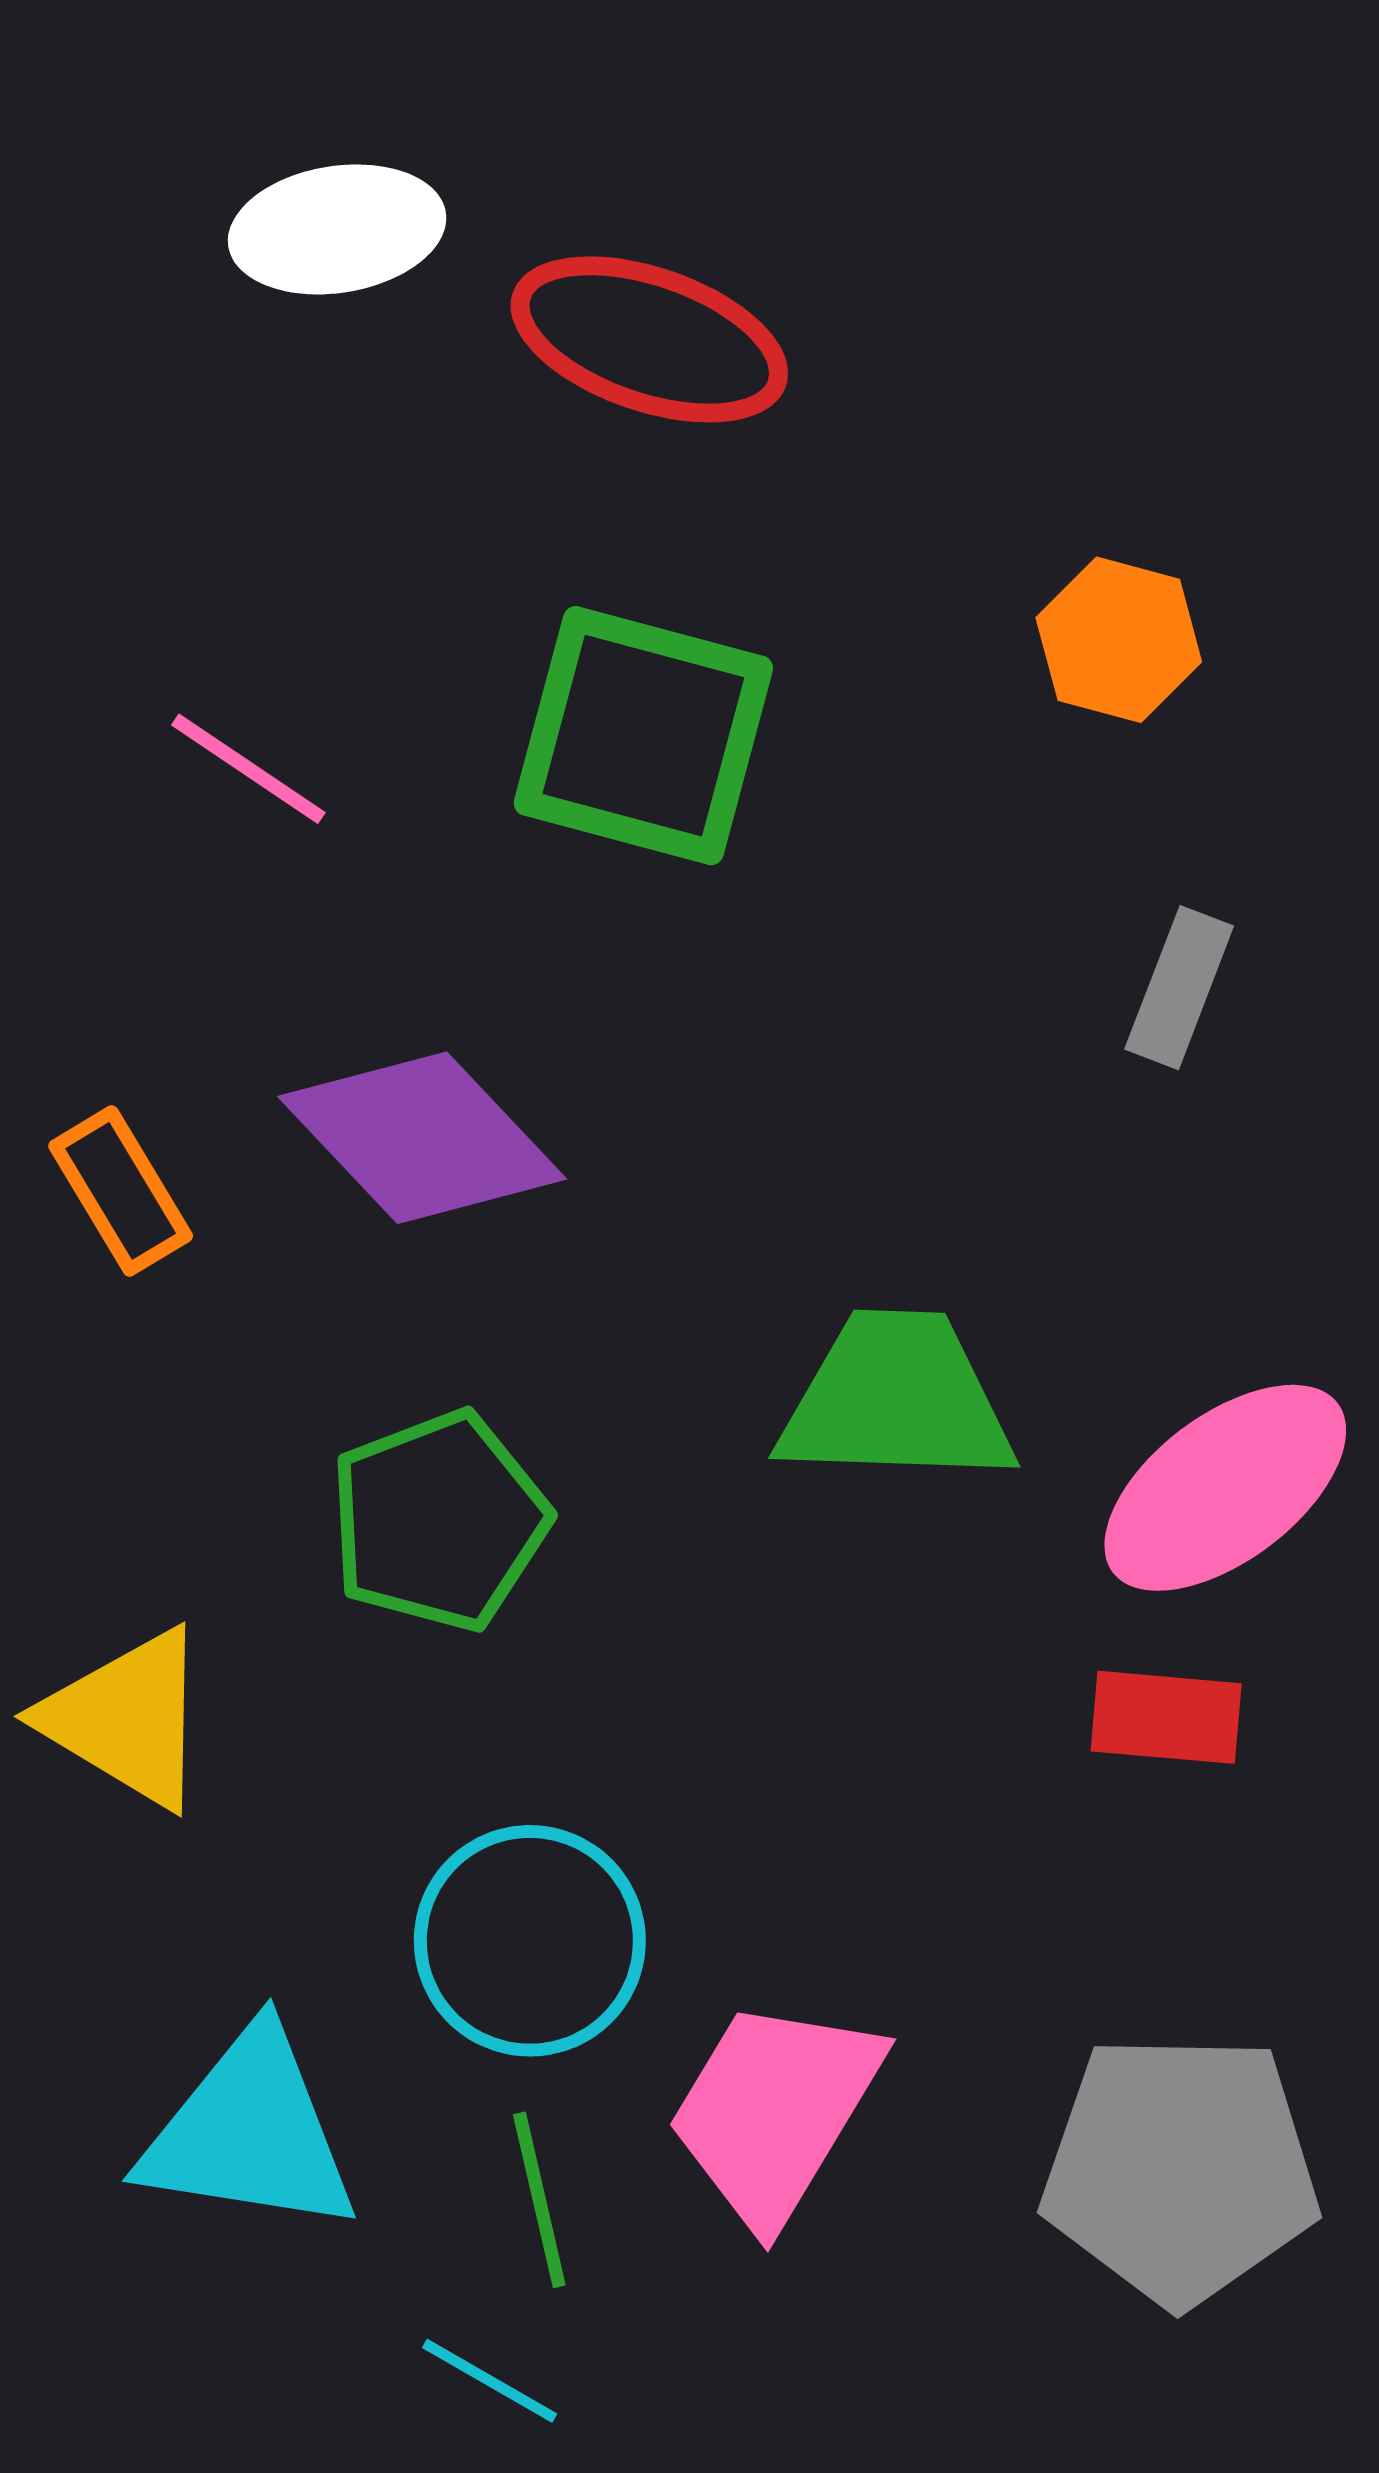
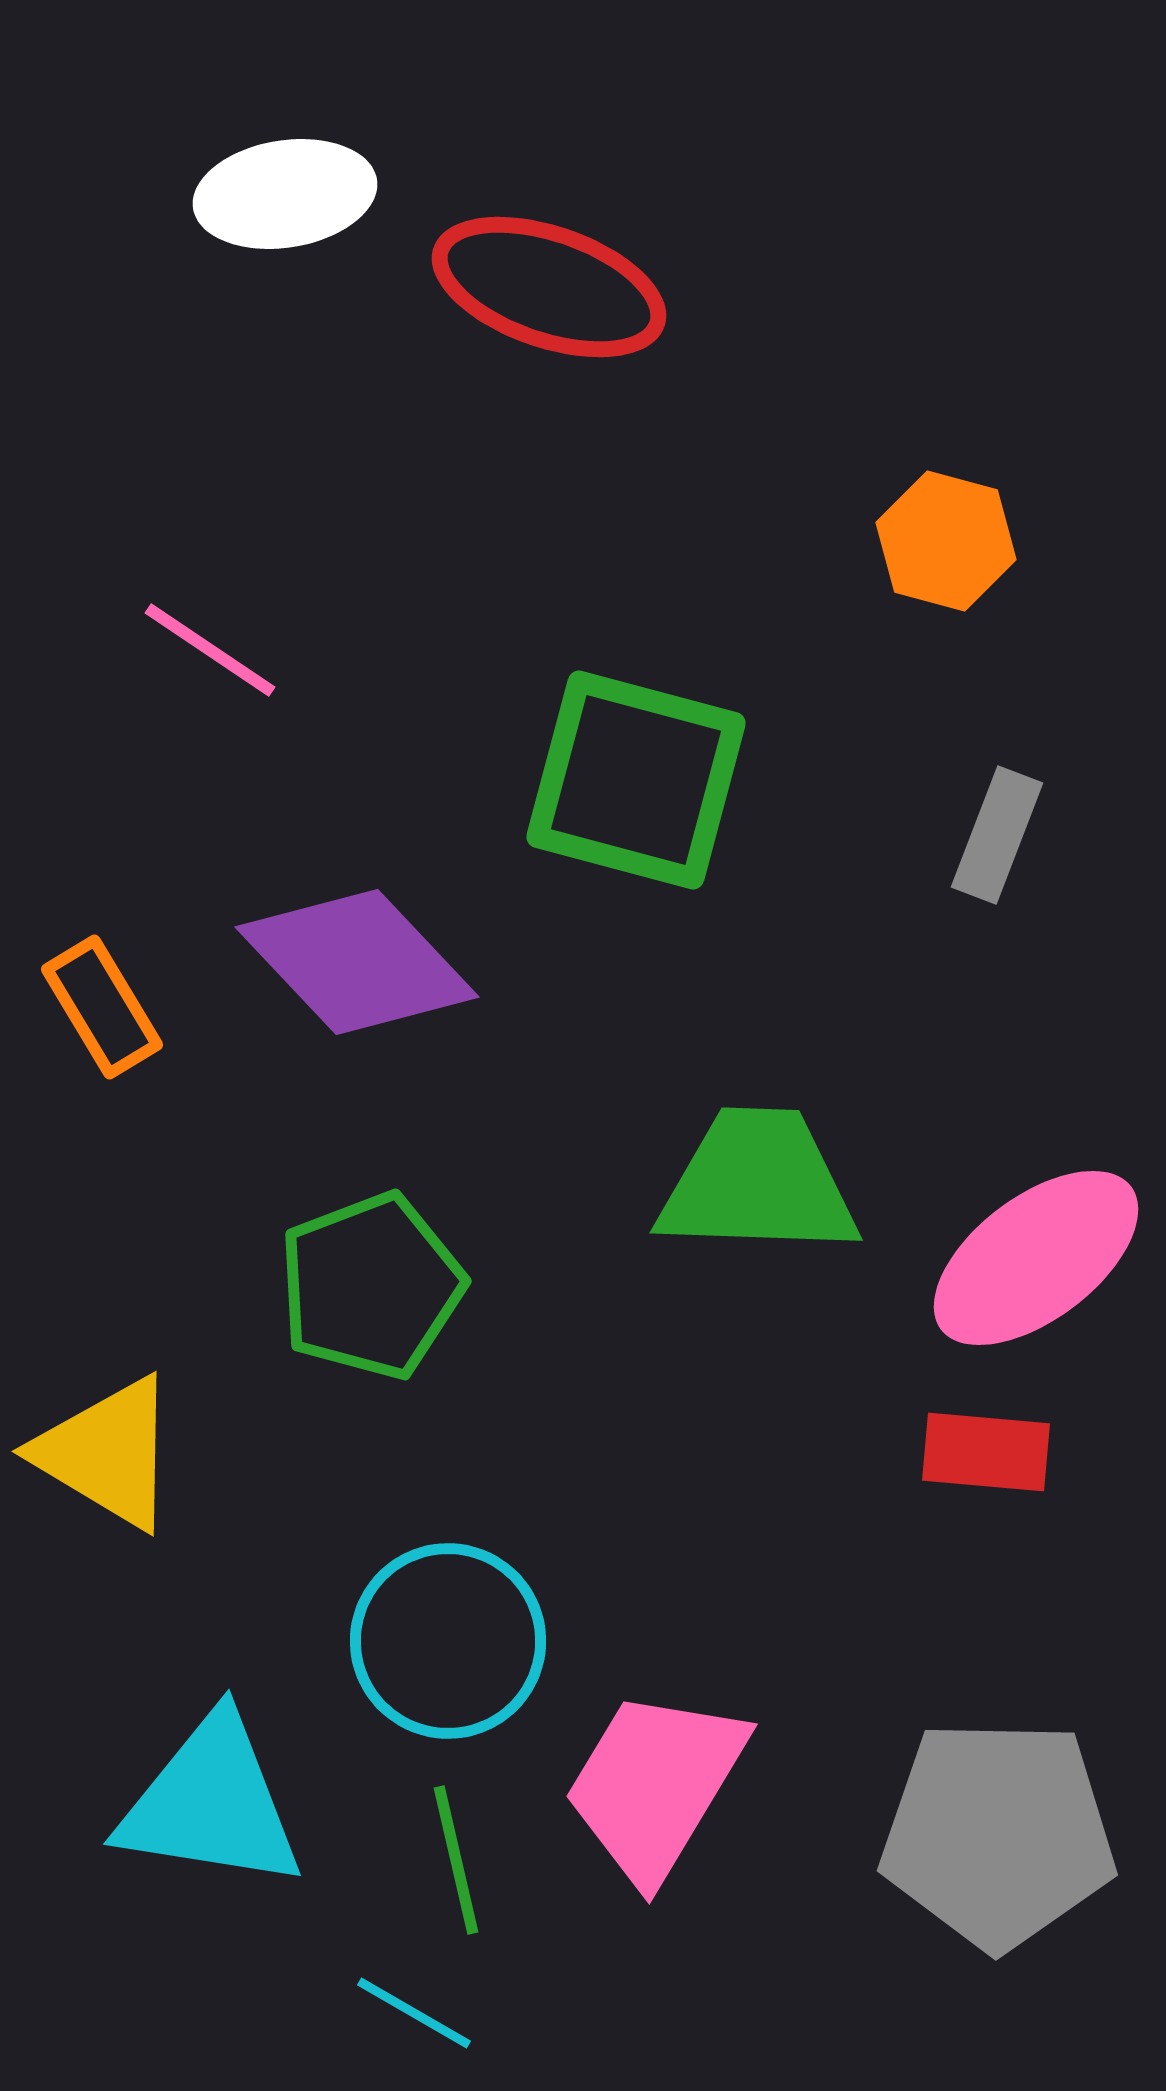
green square: (643, 736) -> (636, 780), moved

